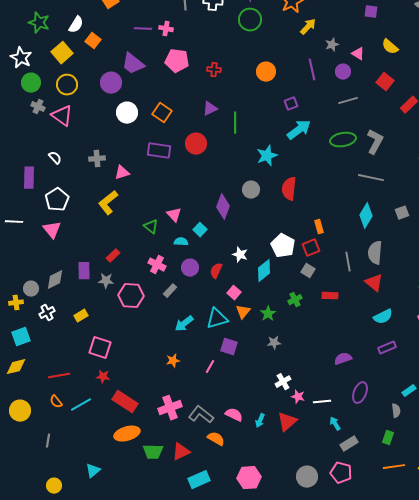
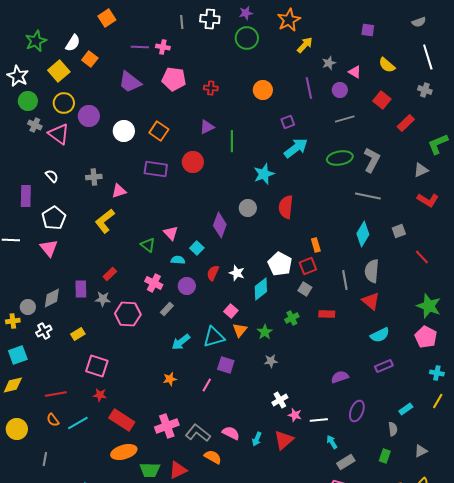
green star: (39, 23) -> (36, 41), turned 30
purple circle: (111, 83) -> (89, 116), moved
red semicircle: (216, 271) -> (213, 273), moved

